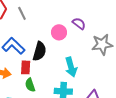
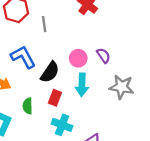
red rectangle: (26, 67) -> (55, 98), moved
cyan arrow: (71, 67) -> (82, 85), moved

